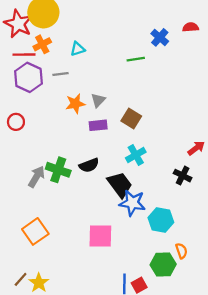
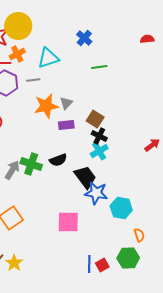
blue cross: (160, 37) -> (84, 38), moved
cyan triangle: (78, 49) -> (48, 58), size x1.6
orange star: (75, 104) -> (46, 106), size x1.4
black cross: (183, 176) -> (99, 136), moved
green hexagon: (163, 265) -> (128, 258), moved

